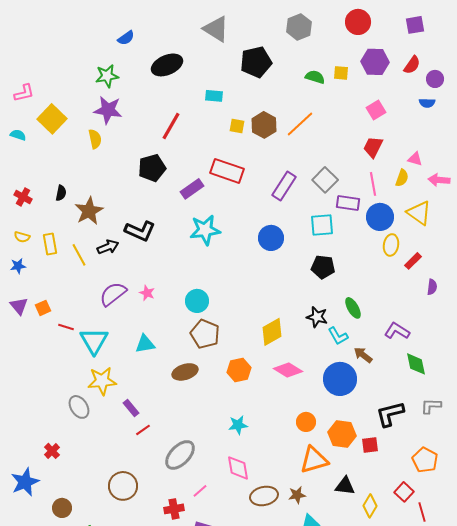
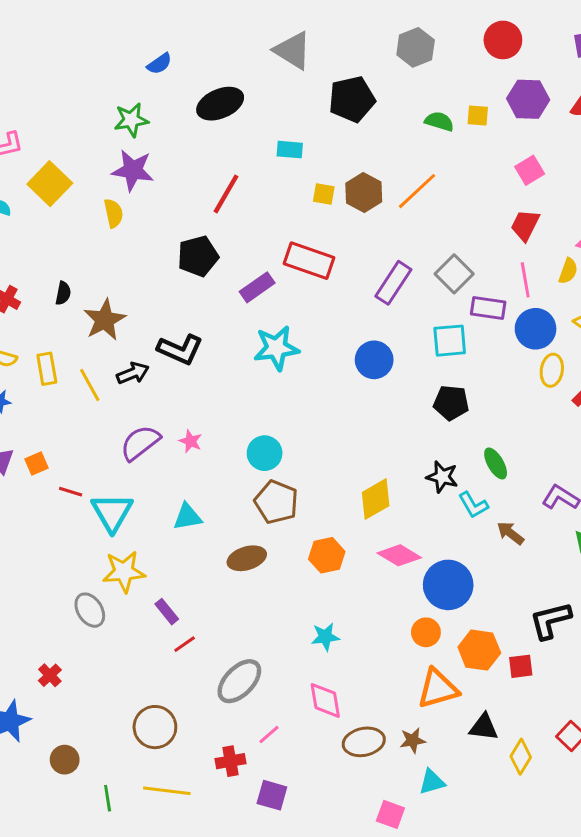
blue circle: (340, 379) -> (448, 585), moved

